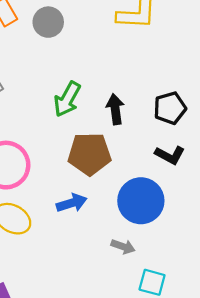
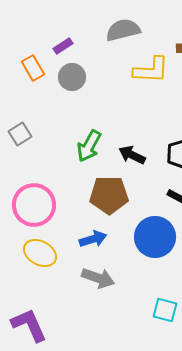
black arrow: (115, 109) -> (132, 155), turned -56
gray arrow: (123, 247) -> (98, 278), moved, size x1.5

